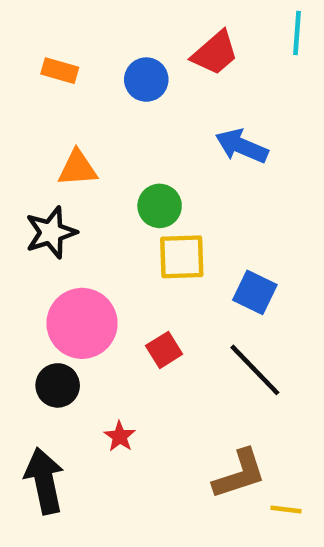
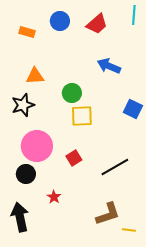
blue circle: (146, 80) -> (60, 21), moved
blue square: (255, 292) -> (133, 109), moved
black line: (255, 370) -> (115, 167), turned -76

